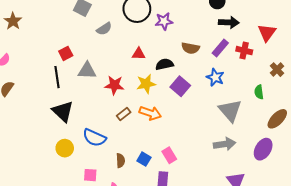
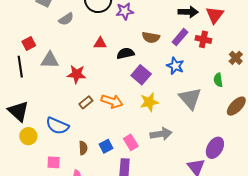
red triangle: (267, 33) -> (215, 15), moved
yellow star: (146, 84) -> (149, 102), moved
black triangle: (63, 111) -> (18, 111), moved
gray arrow: (225, 144) -> (161, 134), moved
purple ellipse: (263, 149) -> (215, 148), moved
blue square: (144, 159) -> (106, 146), turned 32

